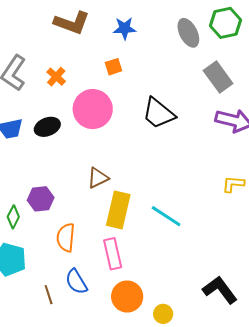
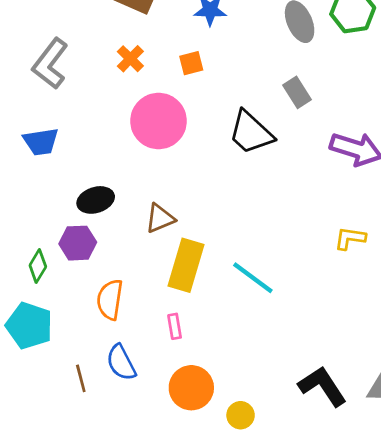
orange cross: (56, 77) -> (130, 59), moved
gray rectangle: (218, 77) -> (297, 92), moved, size x0.7
black ellipse: (47, 127) -> (96, 200), moved
pink rectangle: (113, 254) -> (175, 326), size x0.6

